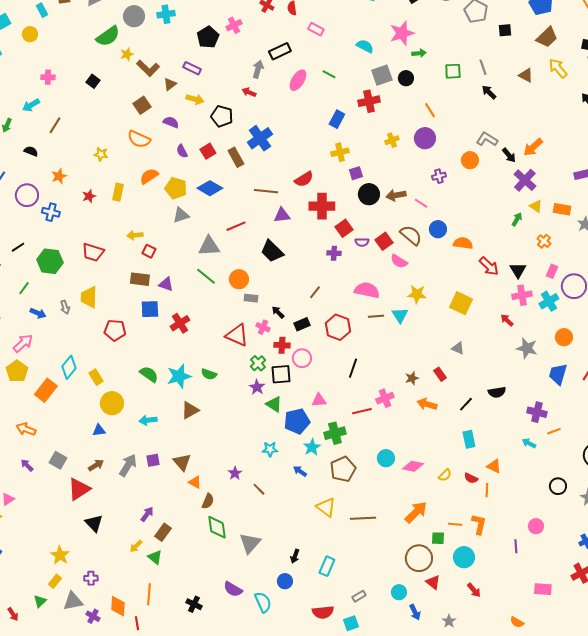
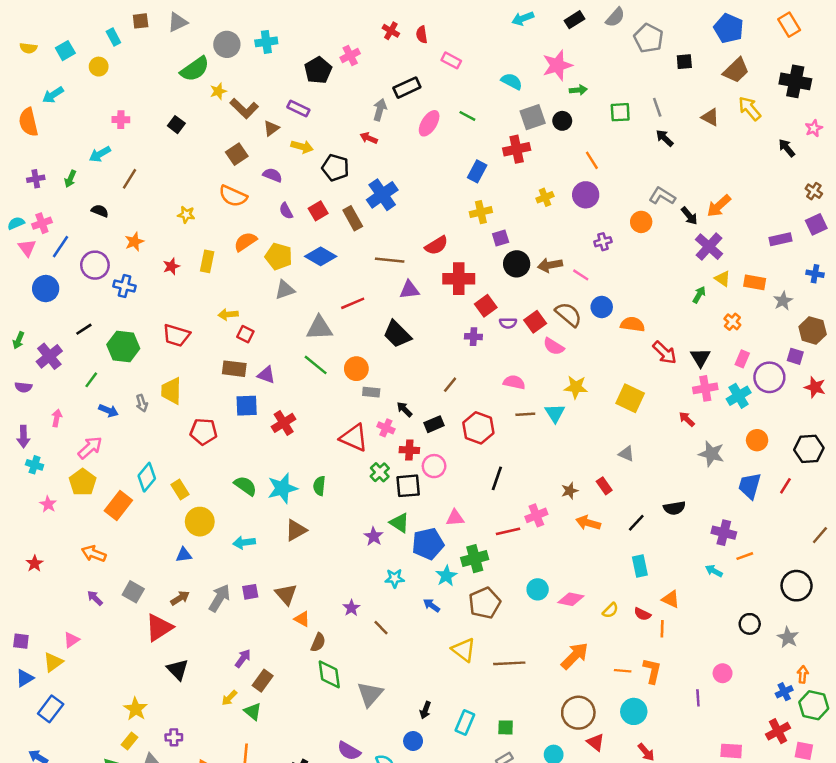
pink semicircle: (367, 290) -> (514, 382), size x0.7
green semicircle: (209, 374) -> (319, 486), turned 77
purple star: (257, 387) -> (374, 536), moved
green square: (438, 538) -> (506, 727), moved

